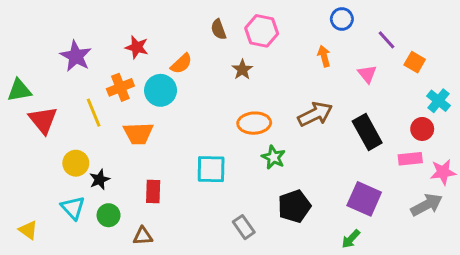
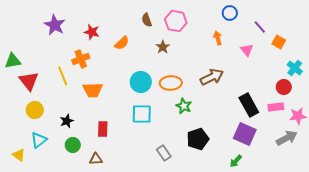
purple star: (76, 56) -> (55, 25), moved
cyan circle: (161, 90) -> (141, 82), moved
black rectangle: (367, 132) -> (249, 105), moved
yellow circle: (76, 163) -> (35, 110), moved
cyan triangle: (73, 208) -> (39, 140), moved, turned 36

